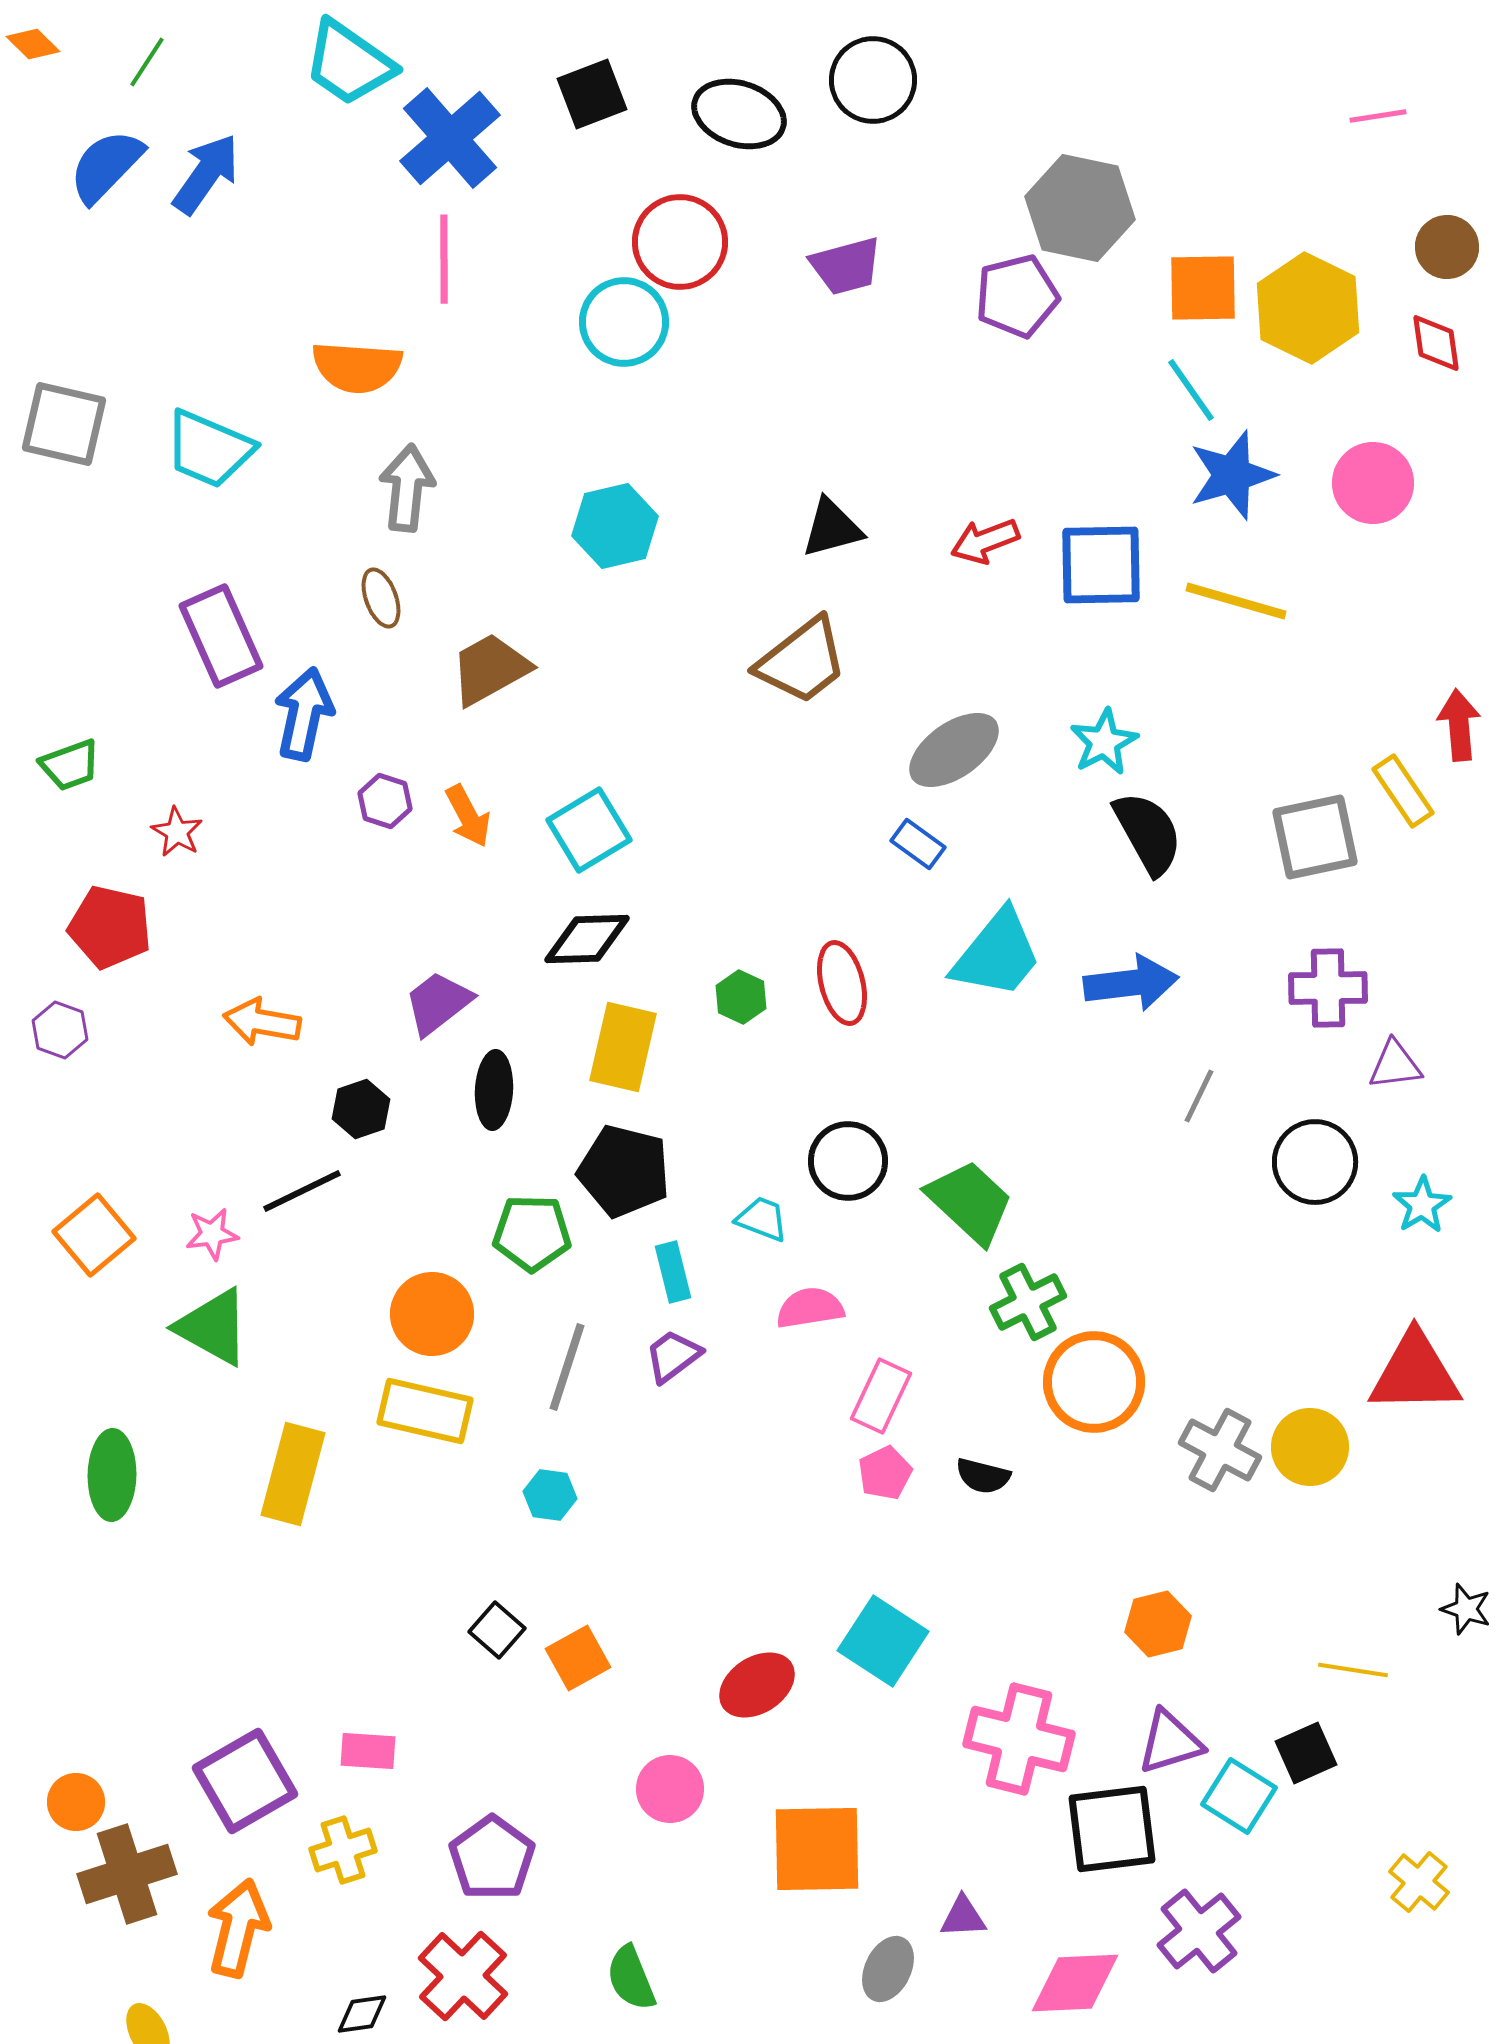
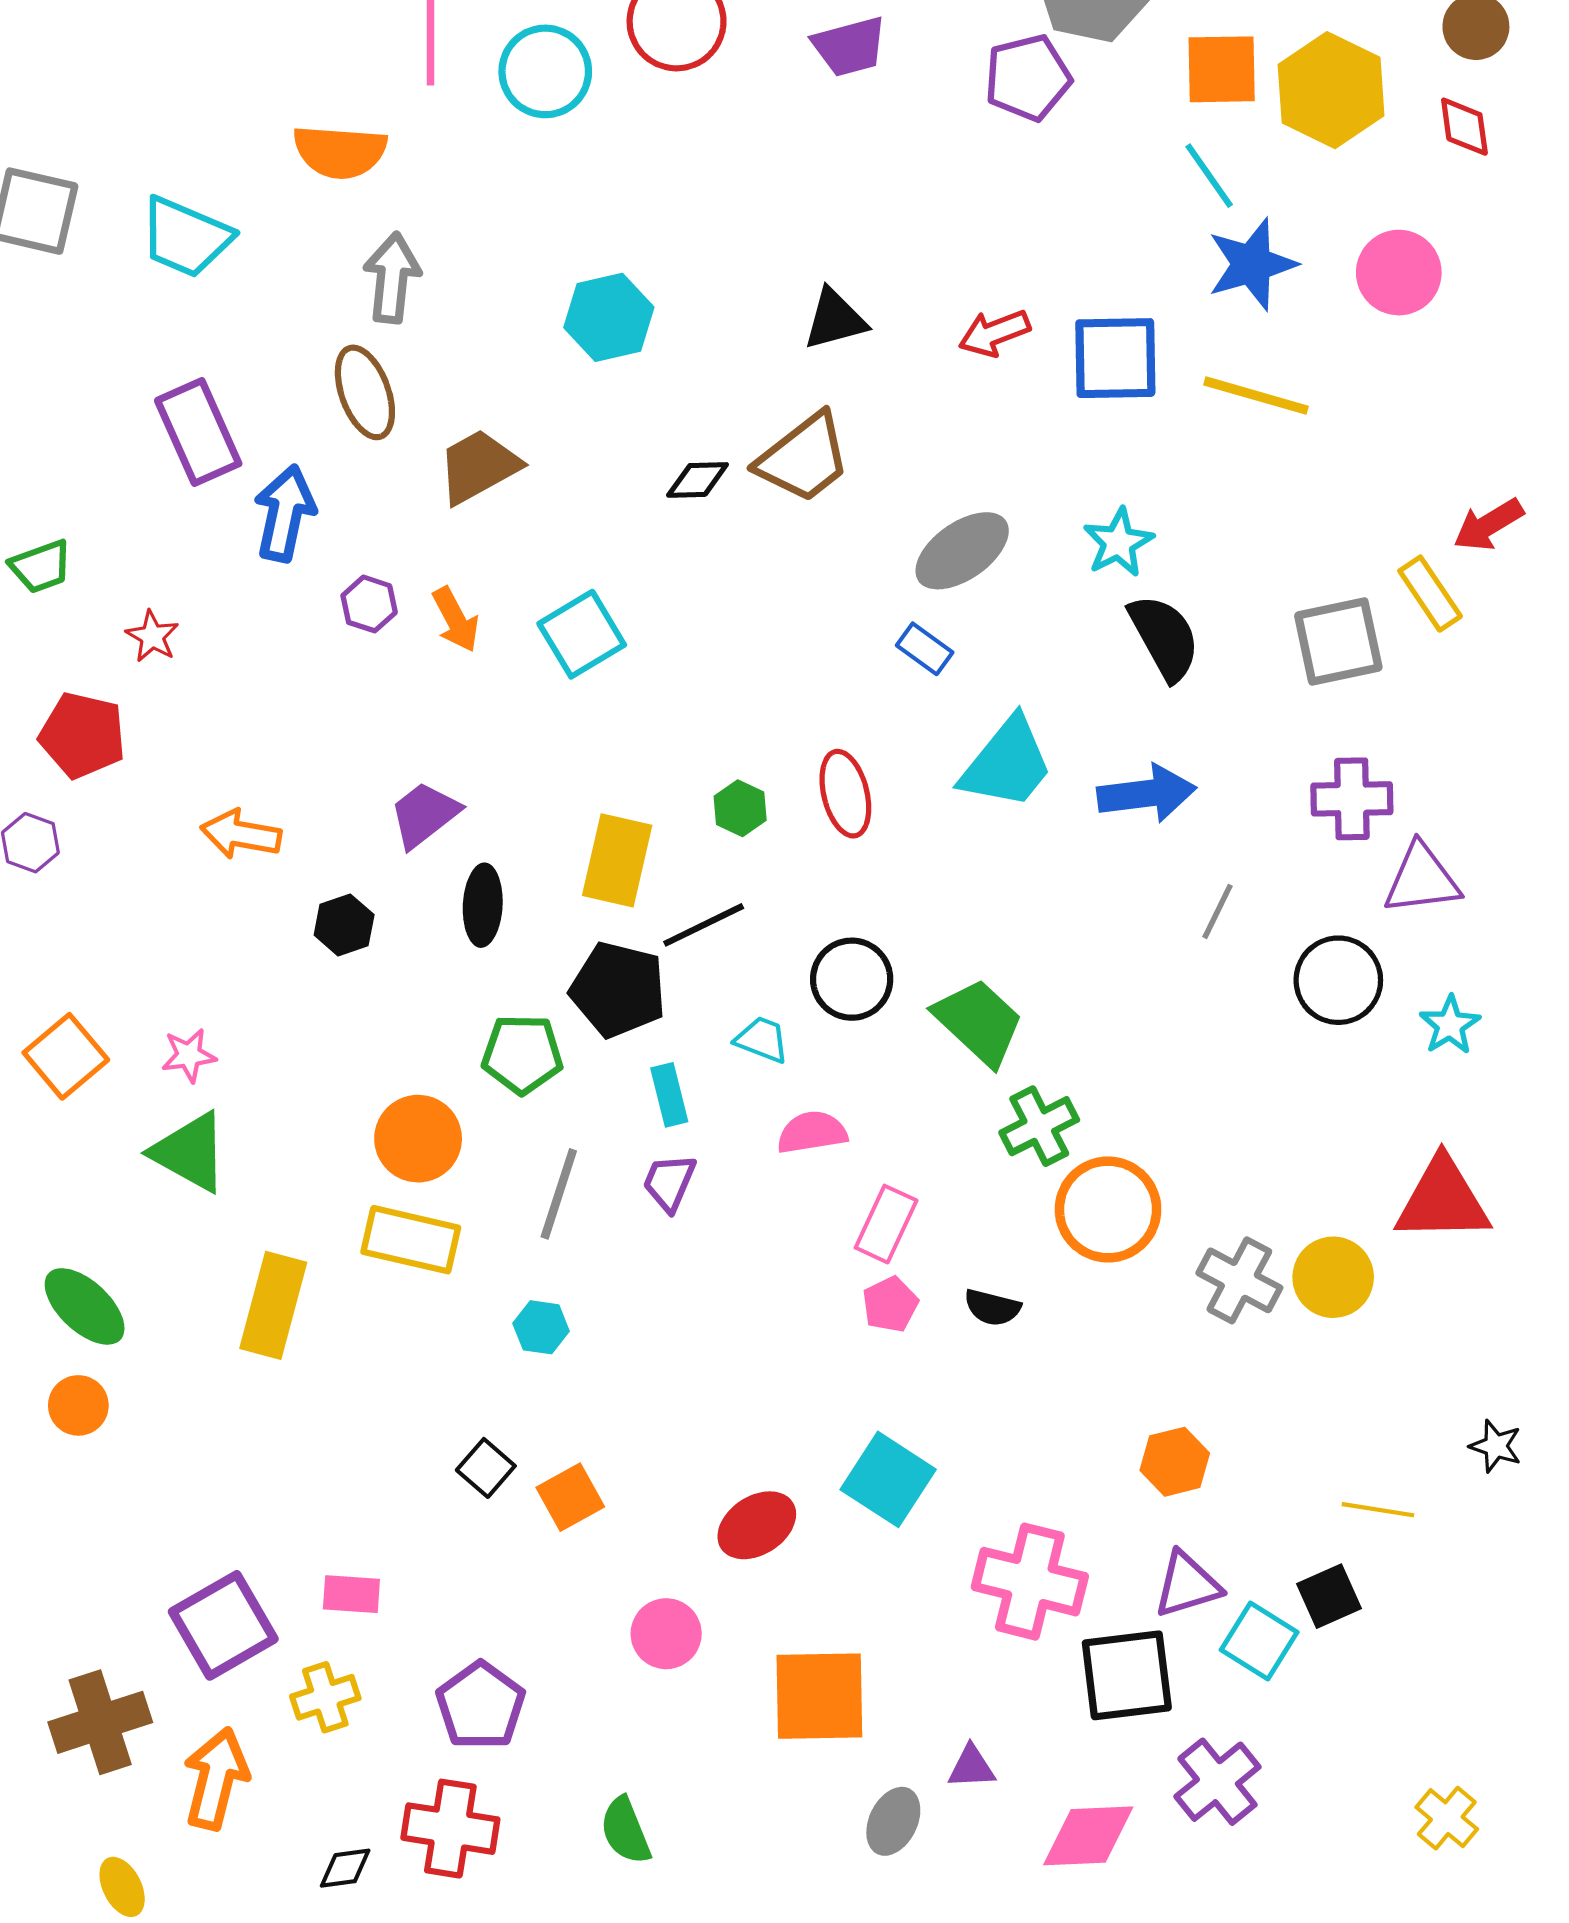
cyan circle: (624, 322) -> (545, 71), moved
brown ellipse: (381, 598) -> (365, 392), size x1.5
red arrow: (1459, 725) -> (1488, 525), turned -116
black diamond: (587, 939) -> (697, 480), moved, size x0.7
purple triangle: (1395, 1065) -> (1422, 879), size x1.4
black line: (302, 1191) -> (704, 925), moved
purple trapezoid: (673, 1356) -> (669, 1182), turned -30
green ellipse: (112, 1475) -> (85, 1306), turned -48
orange circle: (76, 1802) -> (78, 1405), moved
yellow cross: (1419, 1882) -> (1447, 1818), moved
red cross: (463, 1976) -> (450, 1829), turned -34

